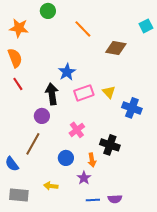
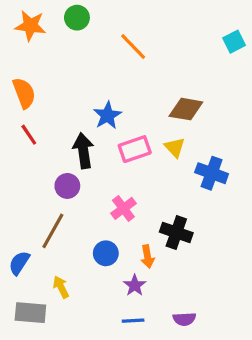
orange star: (19, 28) -> (30, 26), moved
brown diamond: (116, 48) -> (186, 109), moved
blue semicircle: (12, 164) -> (19, 263), turned 70
yellow arrow: (51, 186) -> (61, 287), moved, turned 56
blue line: (93, 200) -> (133, 321), moved

